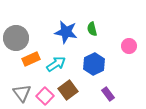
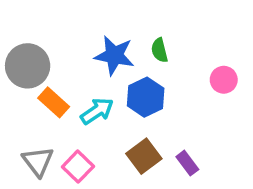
orange rectangle: (31, 59) -> (54, 102), turned 66
blue hexagon: (94, 64) -> (146, 97), moved
brown square: (68, 90) -> (144, 156), moved

